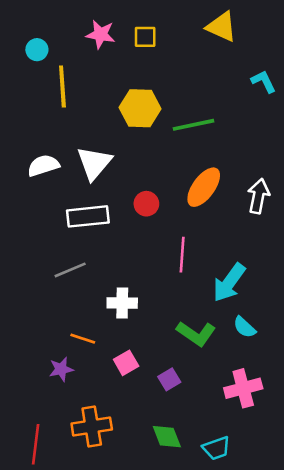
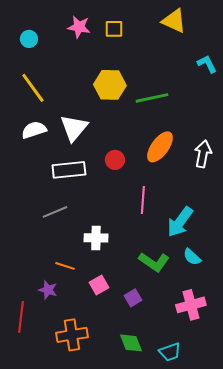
yellow line: (62, 87) -> (33, 88), moved, turned -32
purple star: (61, 369) -> (48, 290), turned 30
red line: (36, 444) -> (21, 317), moved

